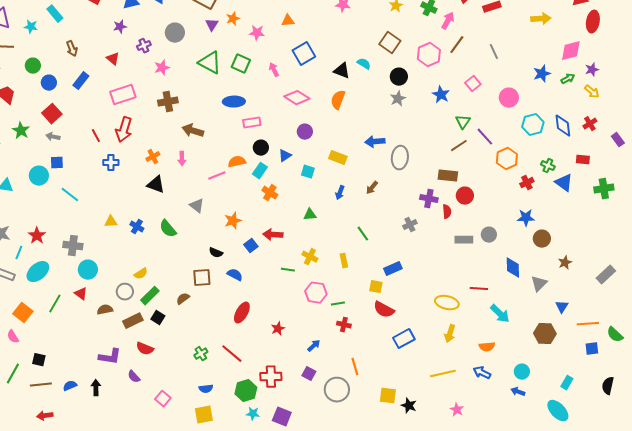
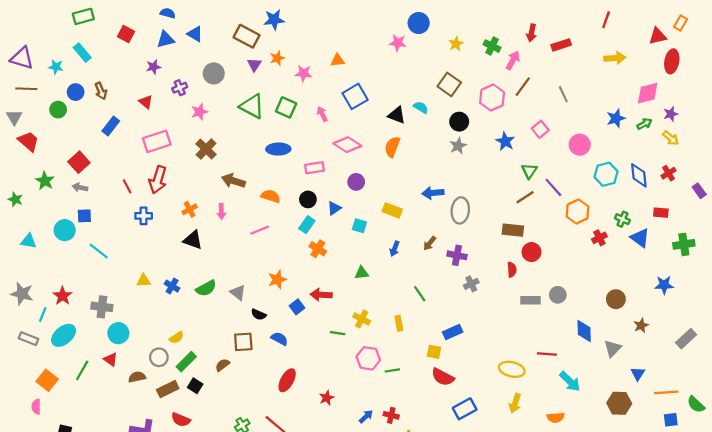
blue circle: (49, 83) -> (76, 92), moved
brown cross: (168, 102) -> (206, 149), turned -36
pink rectangle: (252, 123) -> (315, 168), moved
orange semicircle: (237, 162) -> (271, 196), moved, turned 30
purple cross: (429, 199) -> (457, 255), moved
gray triangle: (197, 206) -> (238, 293), moved
blue star: (526, 218) -> (664, 285), moved
green semicircle: (168, 229) -> (206, 288), turned -78
red cross: (344, 325) -> (391, 415), moved
pink semicircle: (13, 337) -> (36, 407), turned 32

